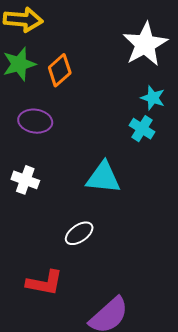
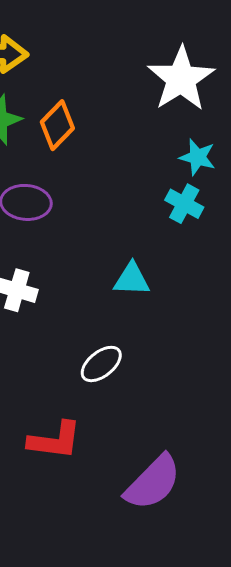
cyan triangle: (103, 177) -> (132, 279), size x0.7

